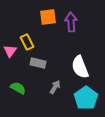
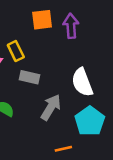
gray arrow: (55, 87) -> (51, 107), size x1.5

